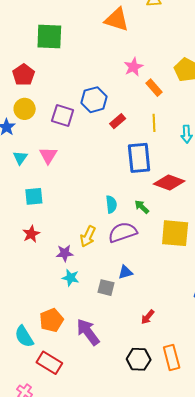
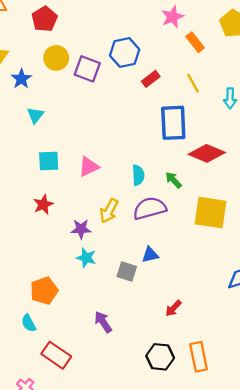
yellow circle: (25, 109) -> (56, 58), moved
yellow line: (154, 123) -> (193, 83), turned -30
pink triangle: (48, 155) -> (89, 167), moved, turned 30
orange pentagon: (51, 320) -> (44, 291), moved
purple arrow: (88, 332) -> (103, 322), size x0.7
cyan semicircle: (24, 336) -> (29, 323), size x0.7

